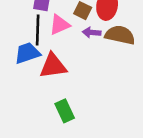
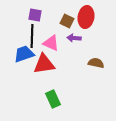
pink triangle: (59, 25) -> (51, 43), moved, turned 48
brown semicircle: (120, 35) -> (96, 63), moved, size x0.7

